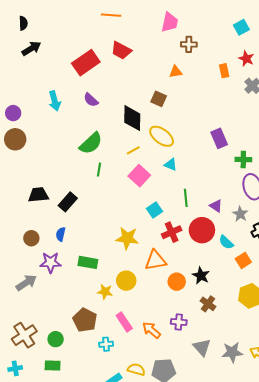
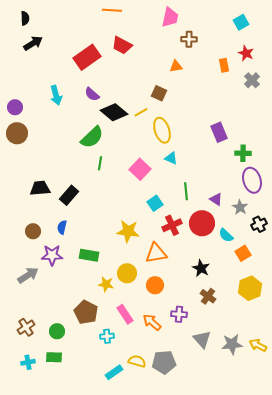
black diamond: (132, 118) -> (114, 112), moved, turned -52
yellow ellipse: (162, 136) -> (162, 130), turned 35
yellow line: (133, 150) -> (141, 112), moved
orange circle: (177, 282) -> (155, 285), moved
brown cross: (24, 335) -> (26, 327), size x0.7
cyan cross: (15, 368) -> (28, 362), moved

